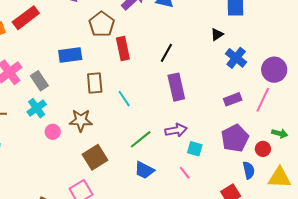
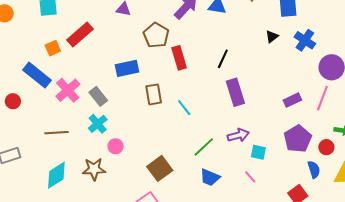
blue cross: (236, 58) -> (305, 40), moved
brown star: (81, 120) -> (94, 169), moved

